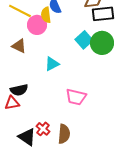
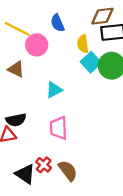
yellow semicircle: (46, 15) -> (83, 44), moved
pink trapezoid: (76, 97) -> (59, 128), moved, turned 75
brown semicircle: (64, 134) -> (68, 171), turned -42

